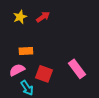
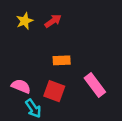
orange rectangle: (26, 51) -> (62, 60), moved
pink semicircle: (17, 70) -> (21, 86), turned 49

